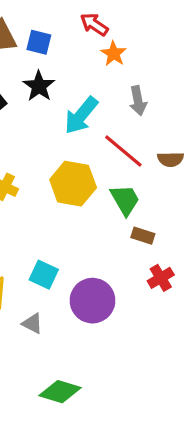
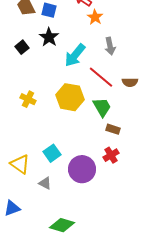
cyan square: (44, 275) -> (52, 153), turned 30
red cross: (161, 278) -> (111, 155), moved

